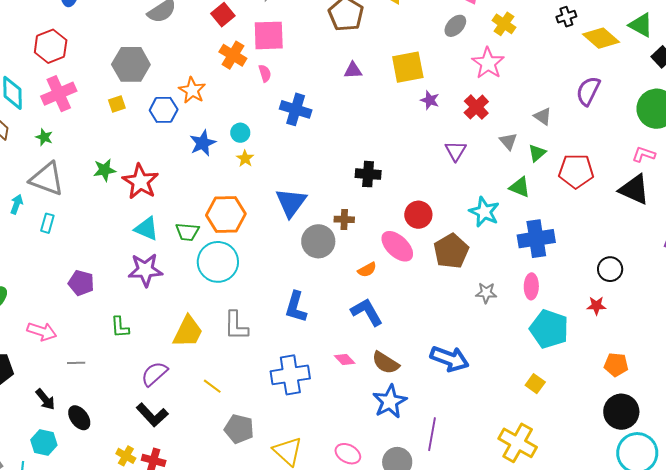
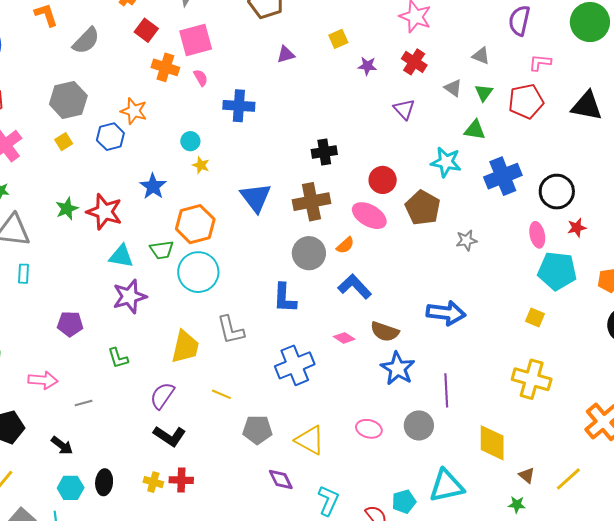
yellow square: (408, 67) -> (338, 39), size x0.6
blue star: (203, 143) -> (153, 186), moved
pink L-shape: (644, 154) -> (540, 63), moved
brown cross: (344, 219) -> (311, 202), size x1.8
gray circle: (318, 241) -> (309, 253), moved
black circle: (610, 269) -> (557, 192), moved, size x1.4
pink ellipse: (531, 286) -> (537, 235), moved
cyan pentagon: (549, 329) -> (557, 271), moved
black ellipse: (79, 418) -> (104, 482), moved, turned 55

